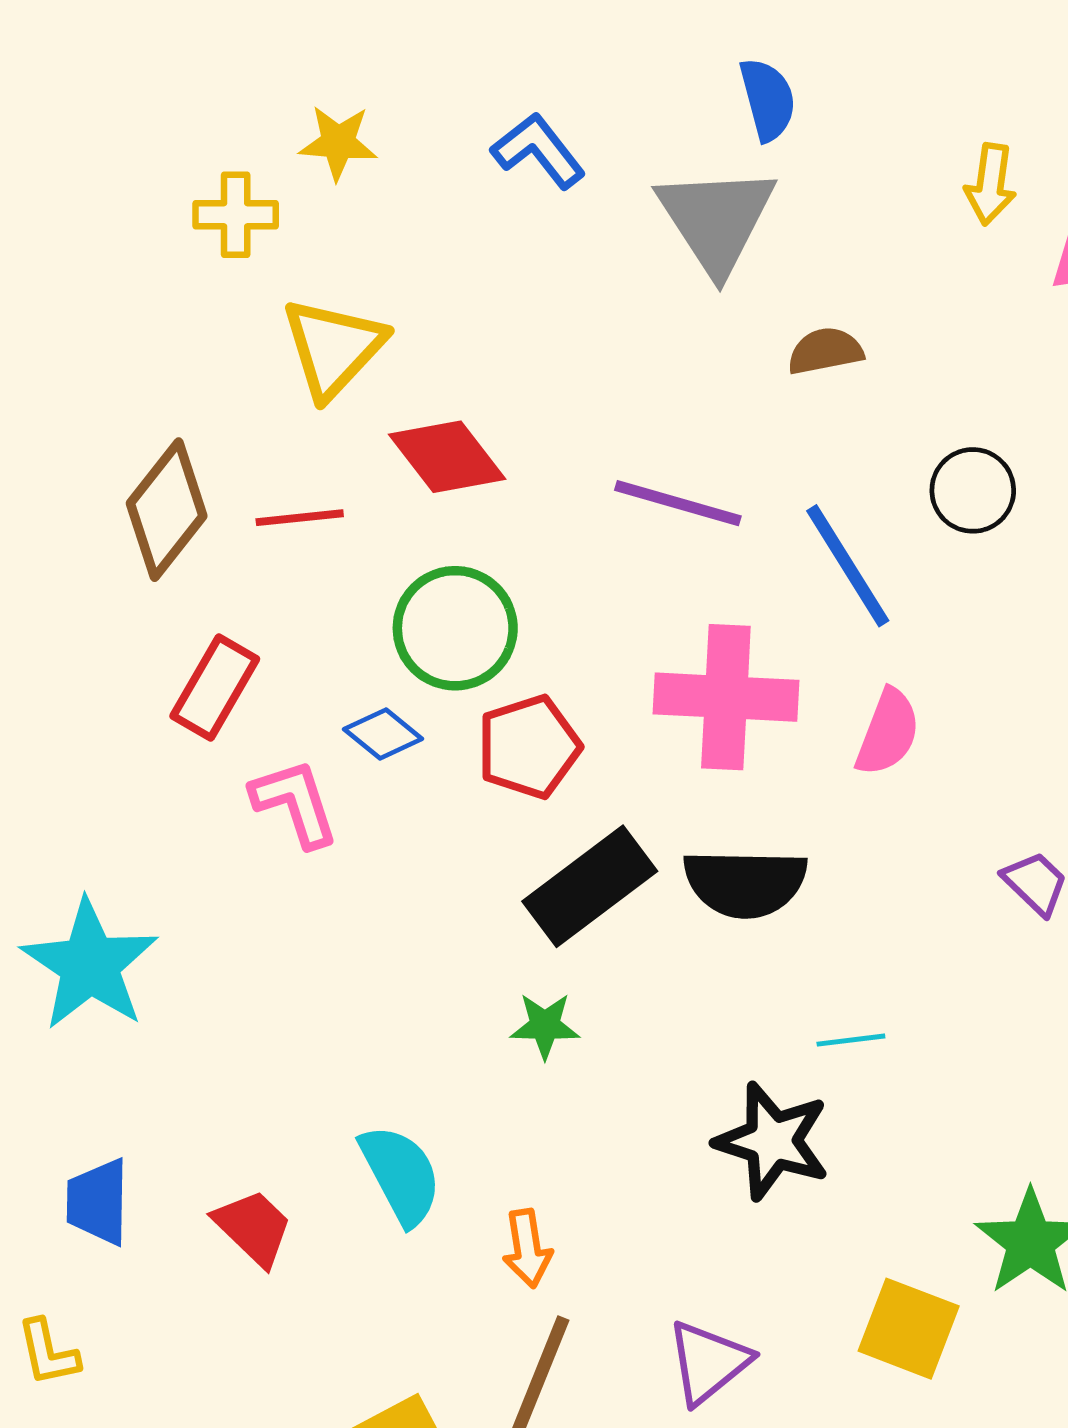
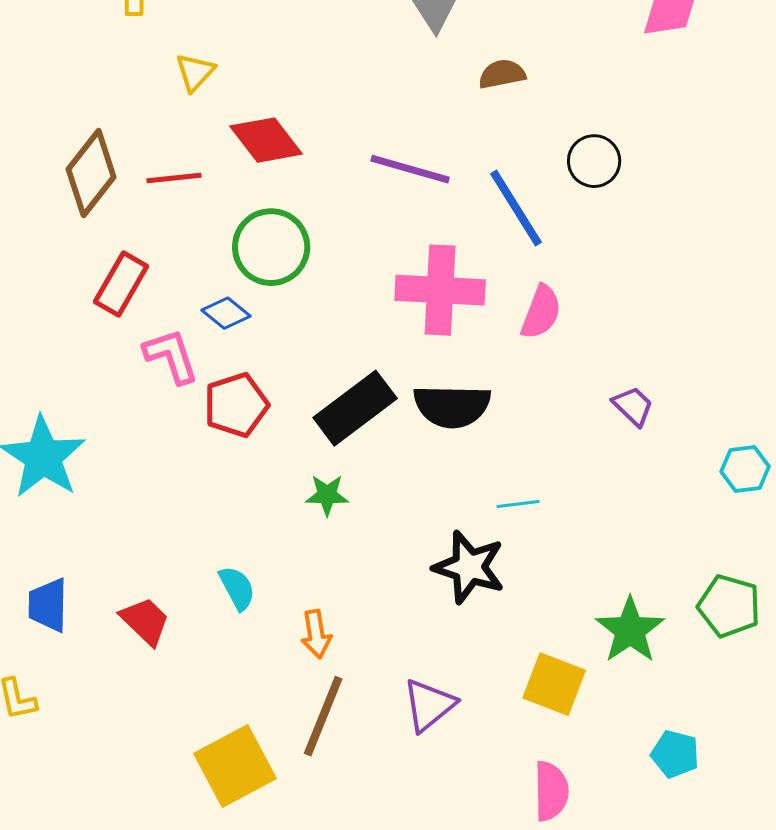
yellow triangle: (333, 348) -> (195, 72), size x0.6
red pentagon: (529, 747) -> (236, 405), moved
cyan semicircle: (401, 1175) -> (237, 588), size x0.7

